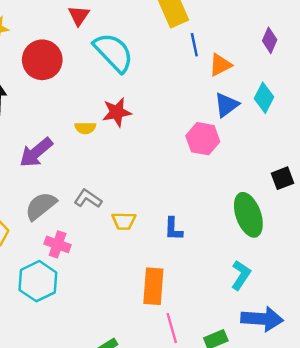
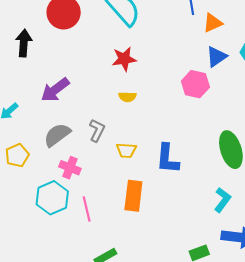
yellow semicircle: (85, 128) -> (127, 97), moved
gray L-shape: (88, 199) -> (97, 130), turned 80
blue L-shape: (173, 229) -> (168, 159), size x1.5
orange rectangle: (153, 286) -> (133, 196), moved
pink line: (172, 328) -> (87, 209), moved

